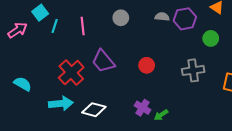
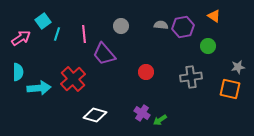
purple trapezoid: (103, 61) -> (104, 54), moved
cyan semicircle: (23, 84) -> (18, 72), moved, turned 60
cyan arrow: (61, 104) -> (39, 88), moved

